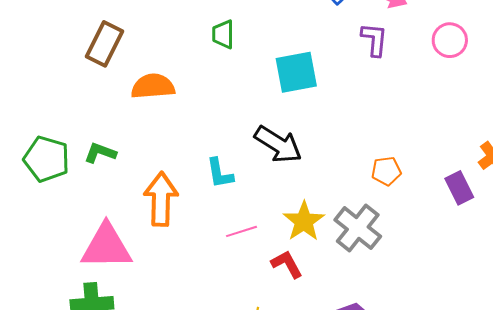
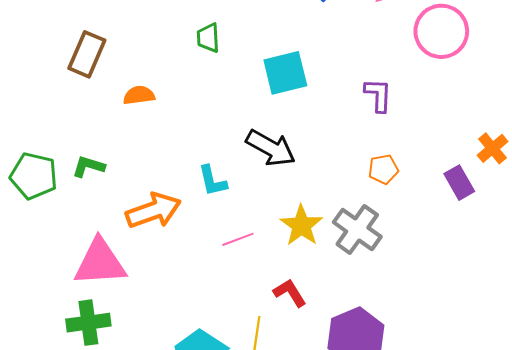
purple L-shape: (374, 40) -> (378, 95), moved
pink circle: (450, 40) -> (441, 31), size x1.5
orange semicircle: (153, 86) -> (139, 95), size x0.7
orange arrow: (161, 199) -> (153, 211), turned 72
red L-shape: (287, 264) -> (290, 293), moved

